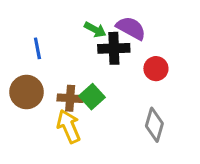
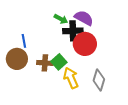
blue line: (37, 48) -> (24, 41), moved
red circle: (156, 69) -> (85, 44), moved, size x1.5
yellow arrow: (69, 126) -> (71, 78), moved

